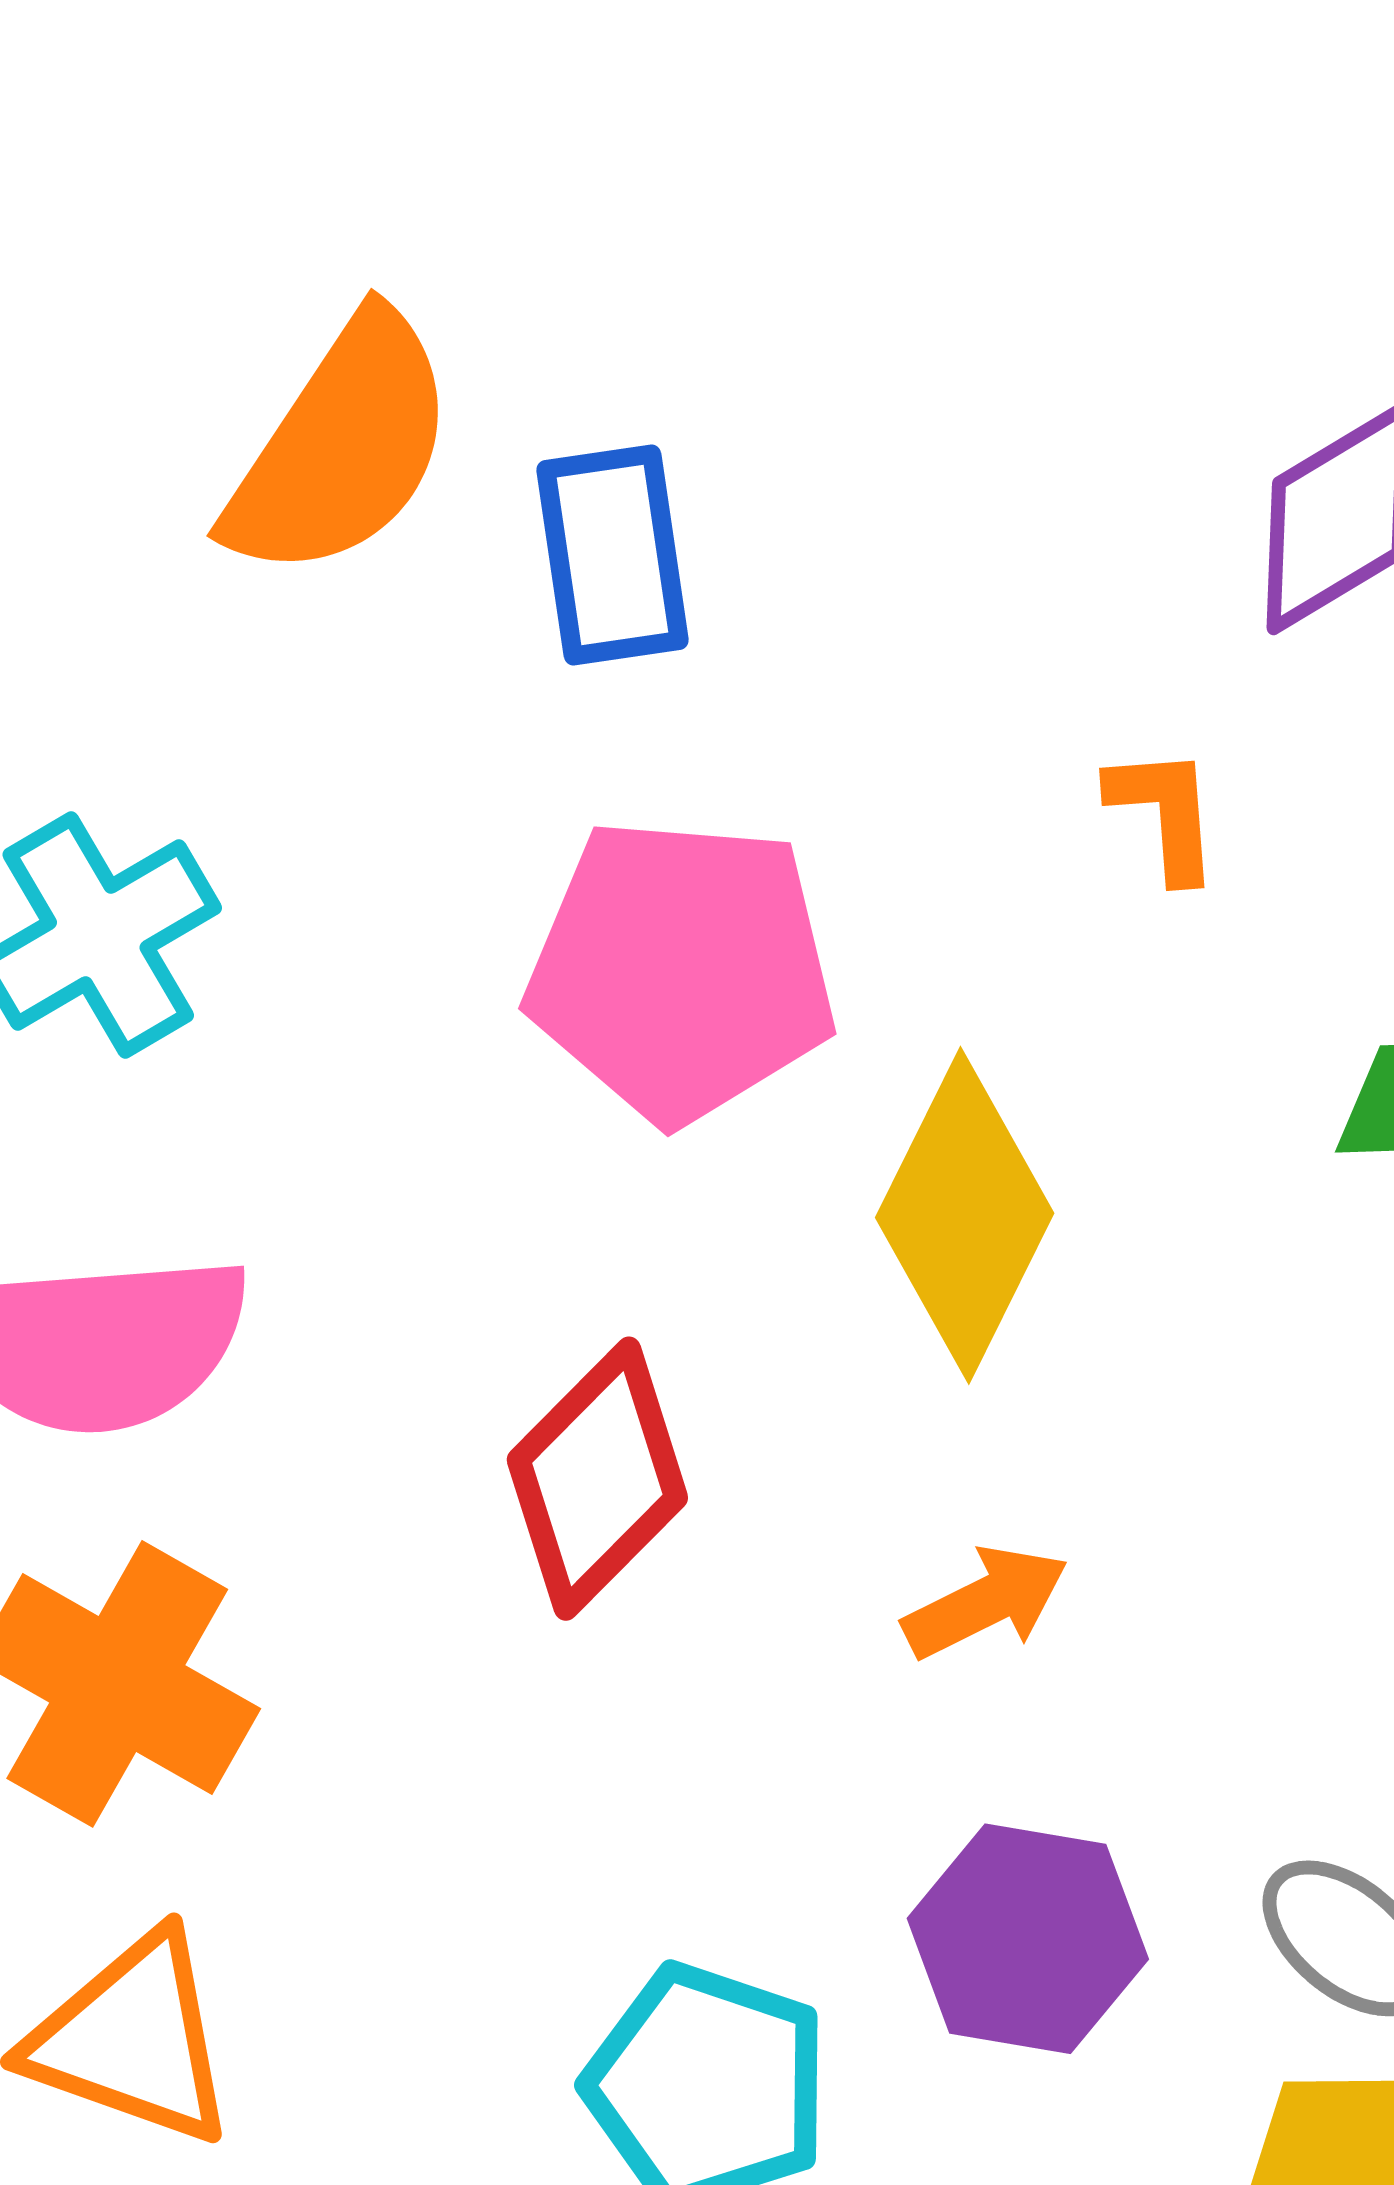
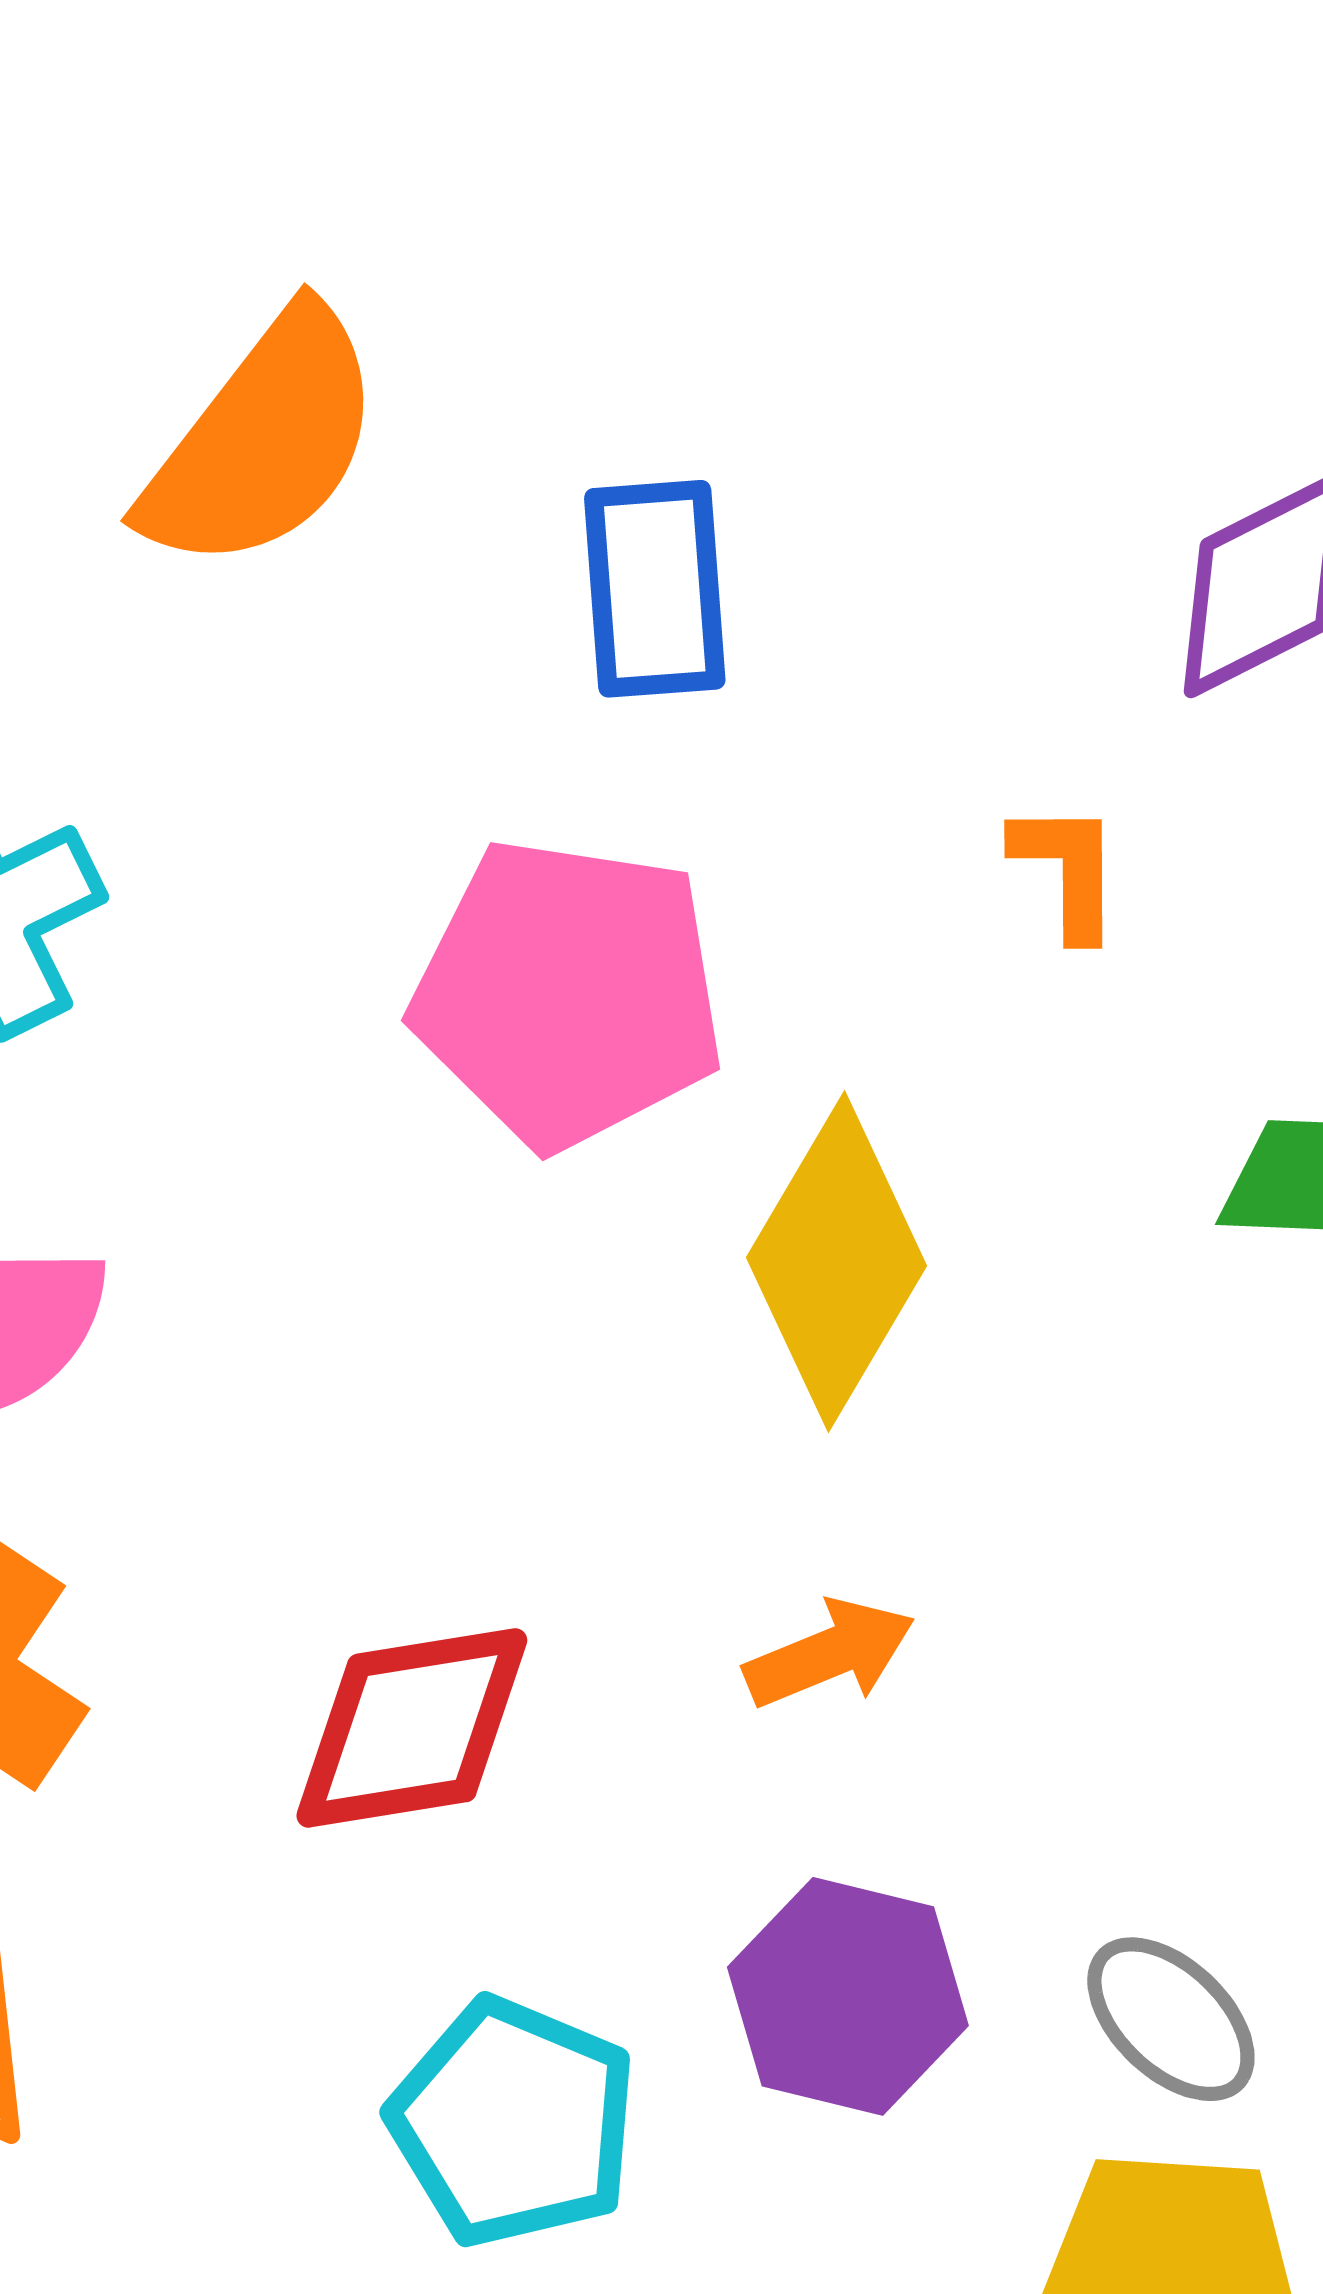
blue rectangle: (612, 555) -> (655, 589), moved
red diamond: (597, 1479) -> (412, 1728), moved, turned 32

